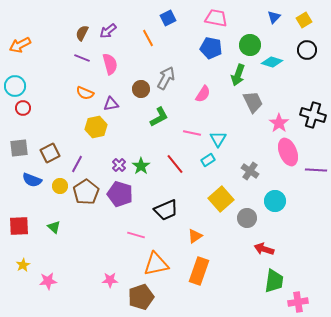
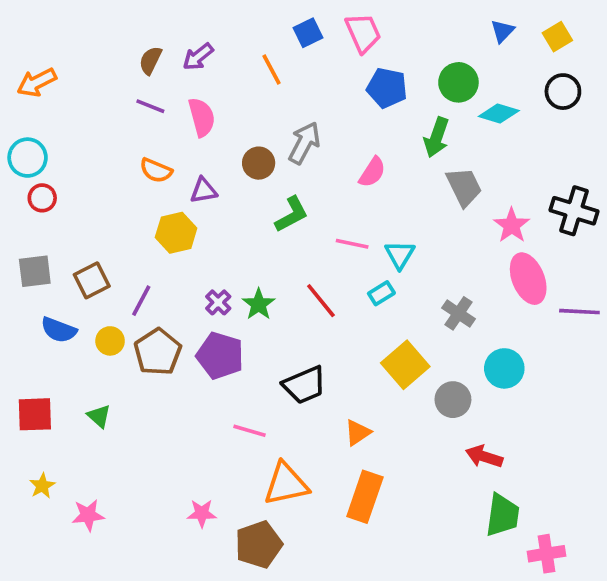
pink trapezoid: (216, 18) -> (363, 33), moved, turned 55

